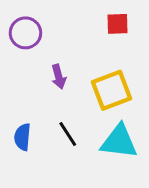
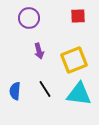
purple circle: (25, 33) -> (29, 18), moved

